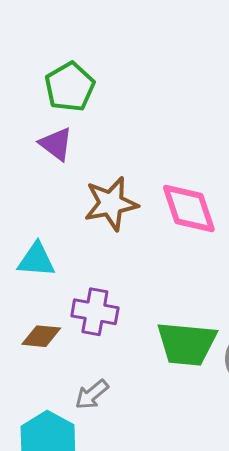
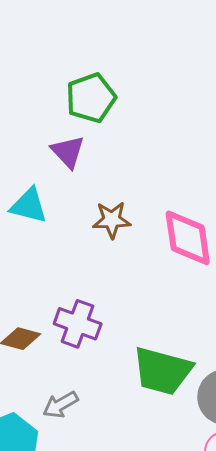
brown star: (111, 204) -> (112, 220), size x0.7
cyan triangle: (36, 260) -> (29, 206), moved

